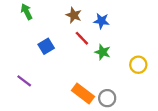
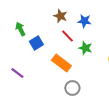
green arrow: (27, 12) -> (20, 29), moved
orange rectangle: (83, 94) -> (61, 63), moved
gray circle: (107, 98) -> (72, 88), moved

